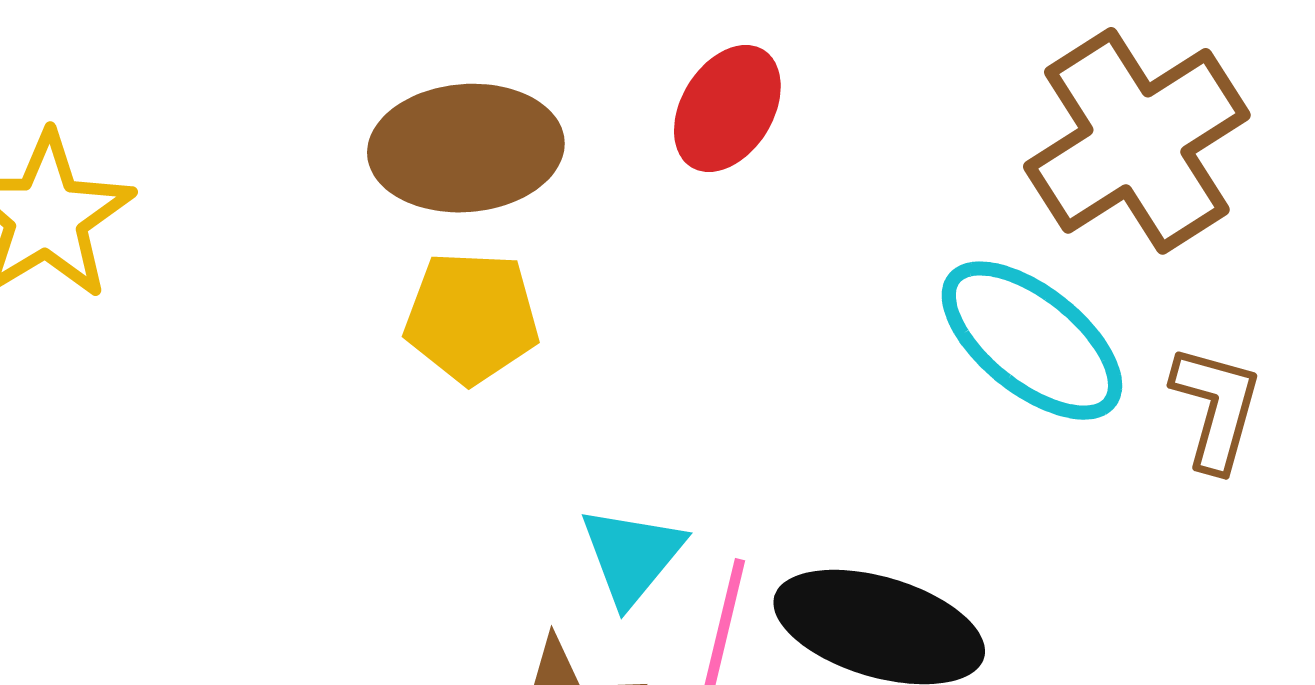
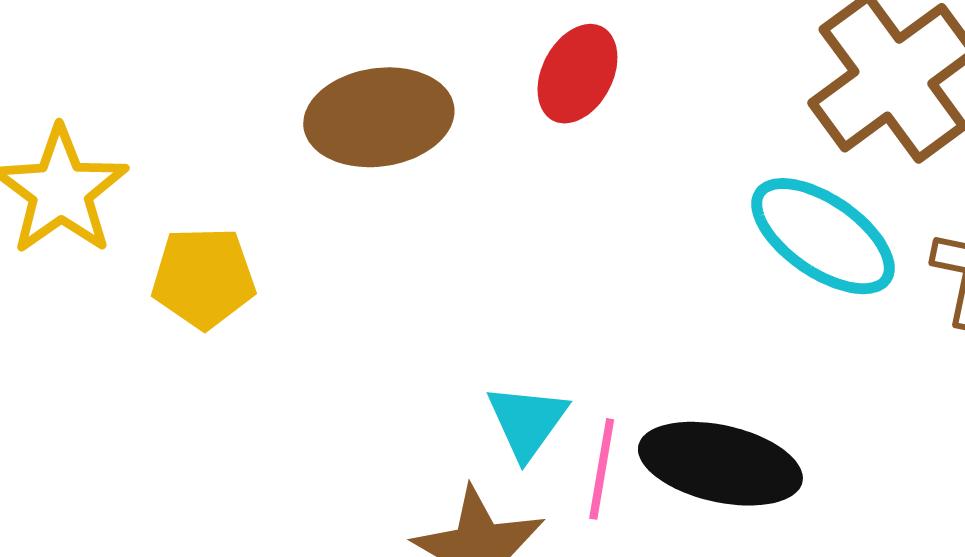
yellow pentagon: (472, 317) -> (204, 278), moved

